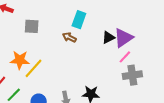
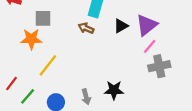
black triangle: (108, 37) -> (121, 26), moved
orange star: (20, 60) -> (31, 39), moved

